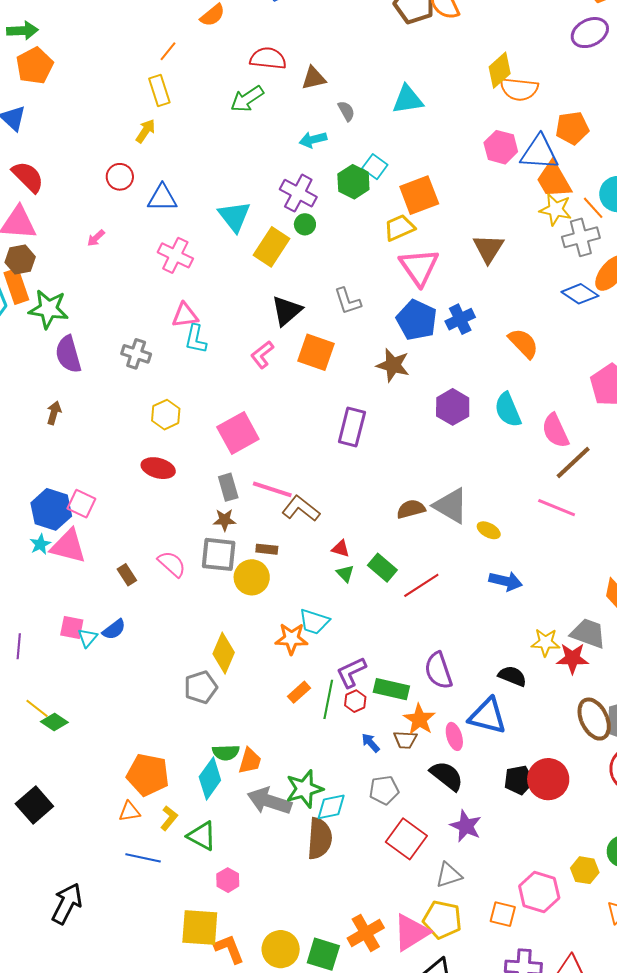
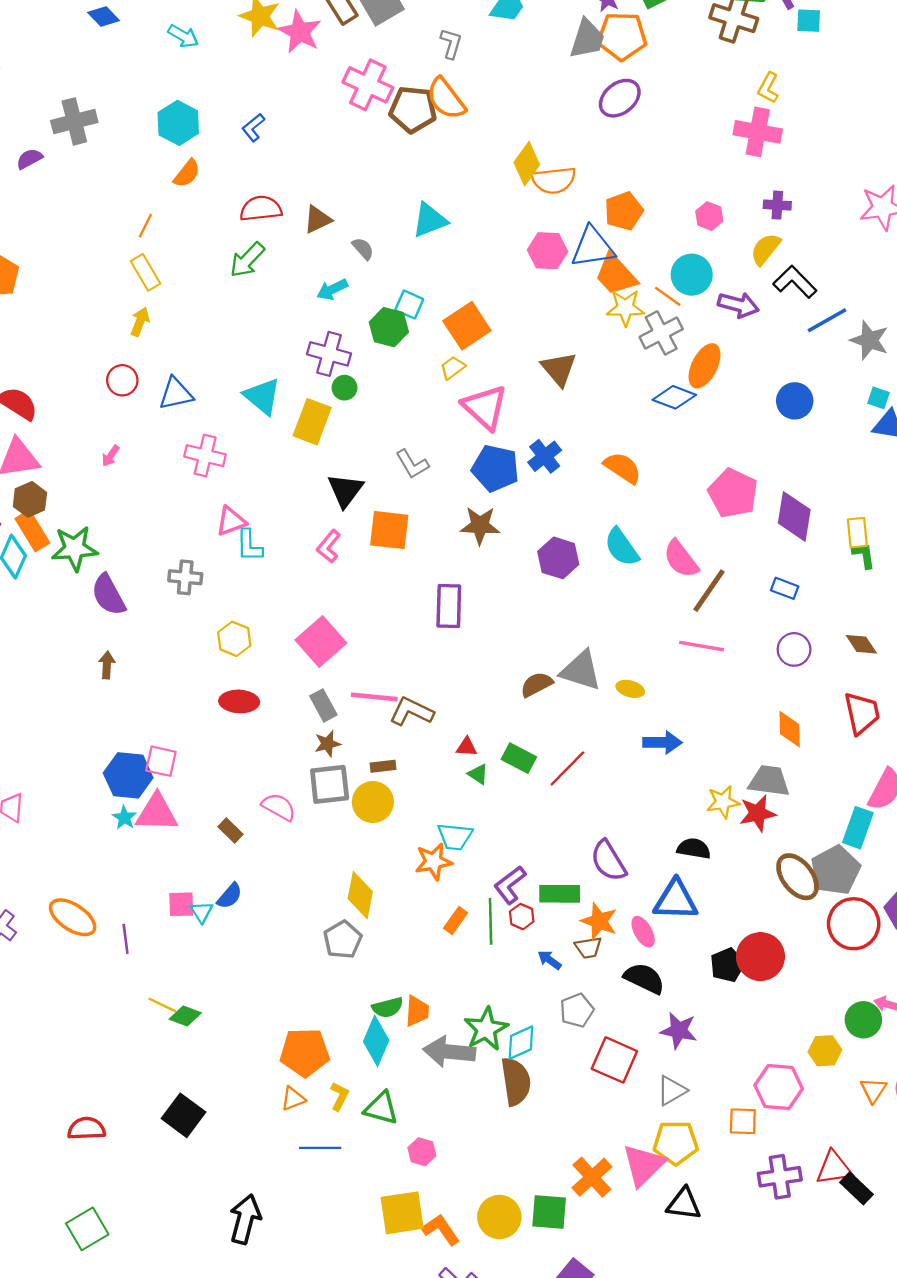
yellow trapezoid: (399, 228) -> (453, 368), size x0.7

